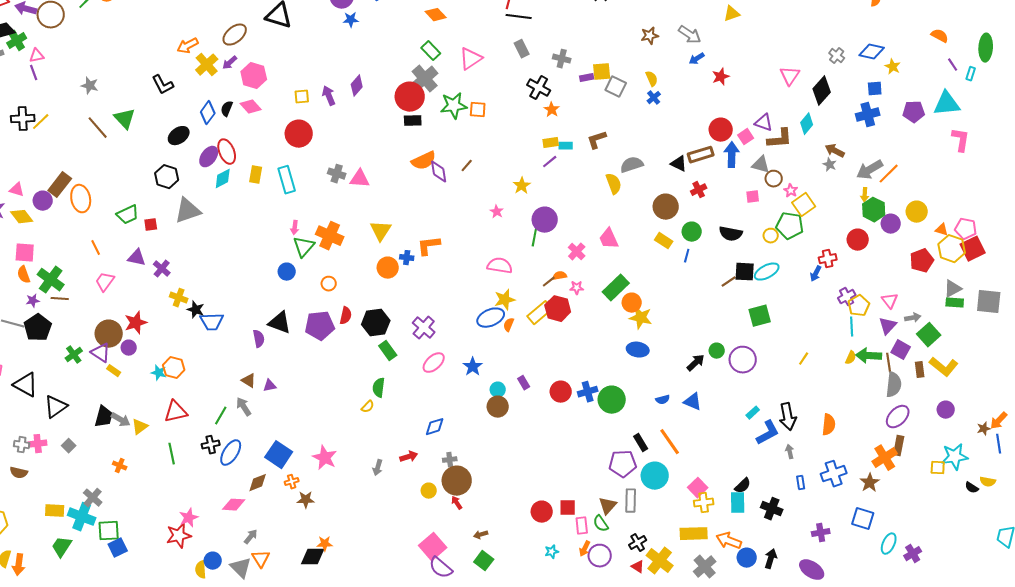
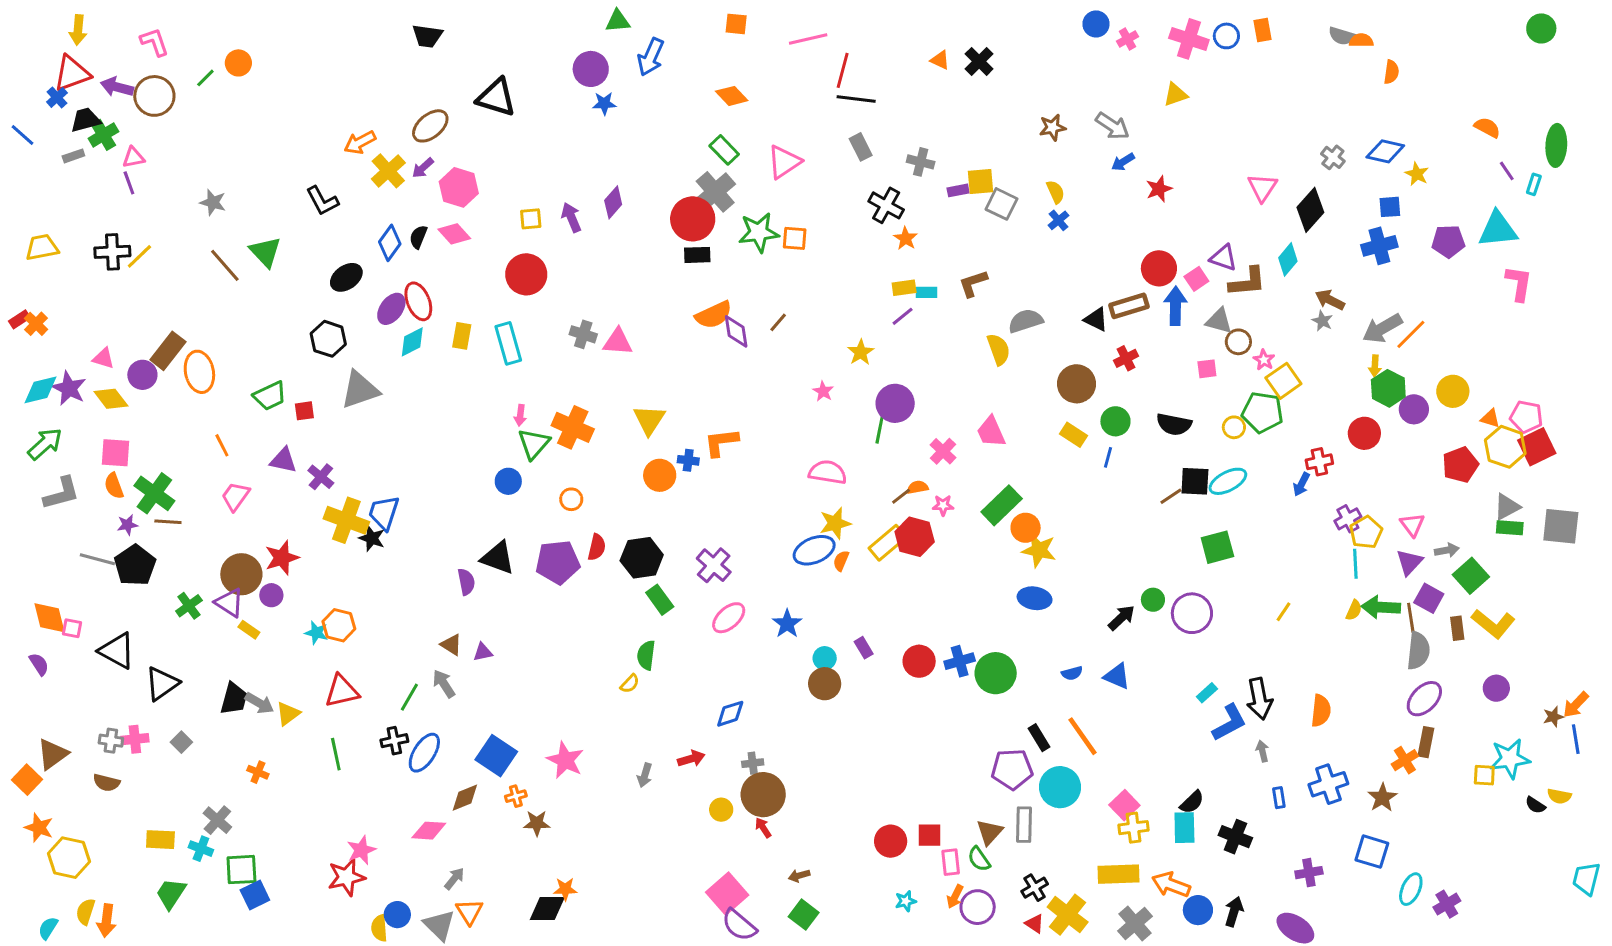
yellow cross: (179, 298) -> (346, 520), size x1.6
blue trapezoid: (212, 322) -> (384, 513), moved, turned 110
orange cross: (885, 458) -> (1405, 760), size x0.7
cyan cross: (82, 517) -> (201, 849), size x0.6

